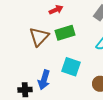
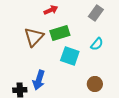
cyan square: (71, 67) -> (70, 56), moved

